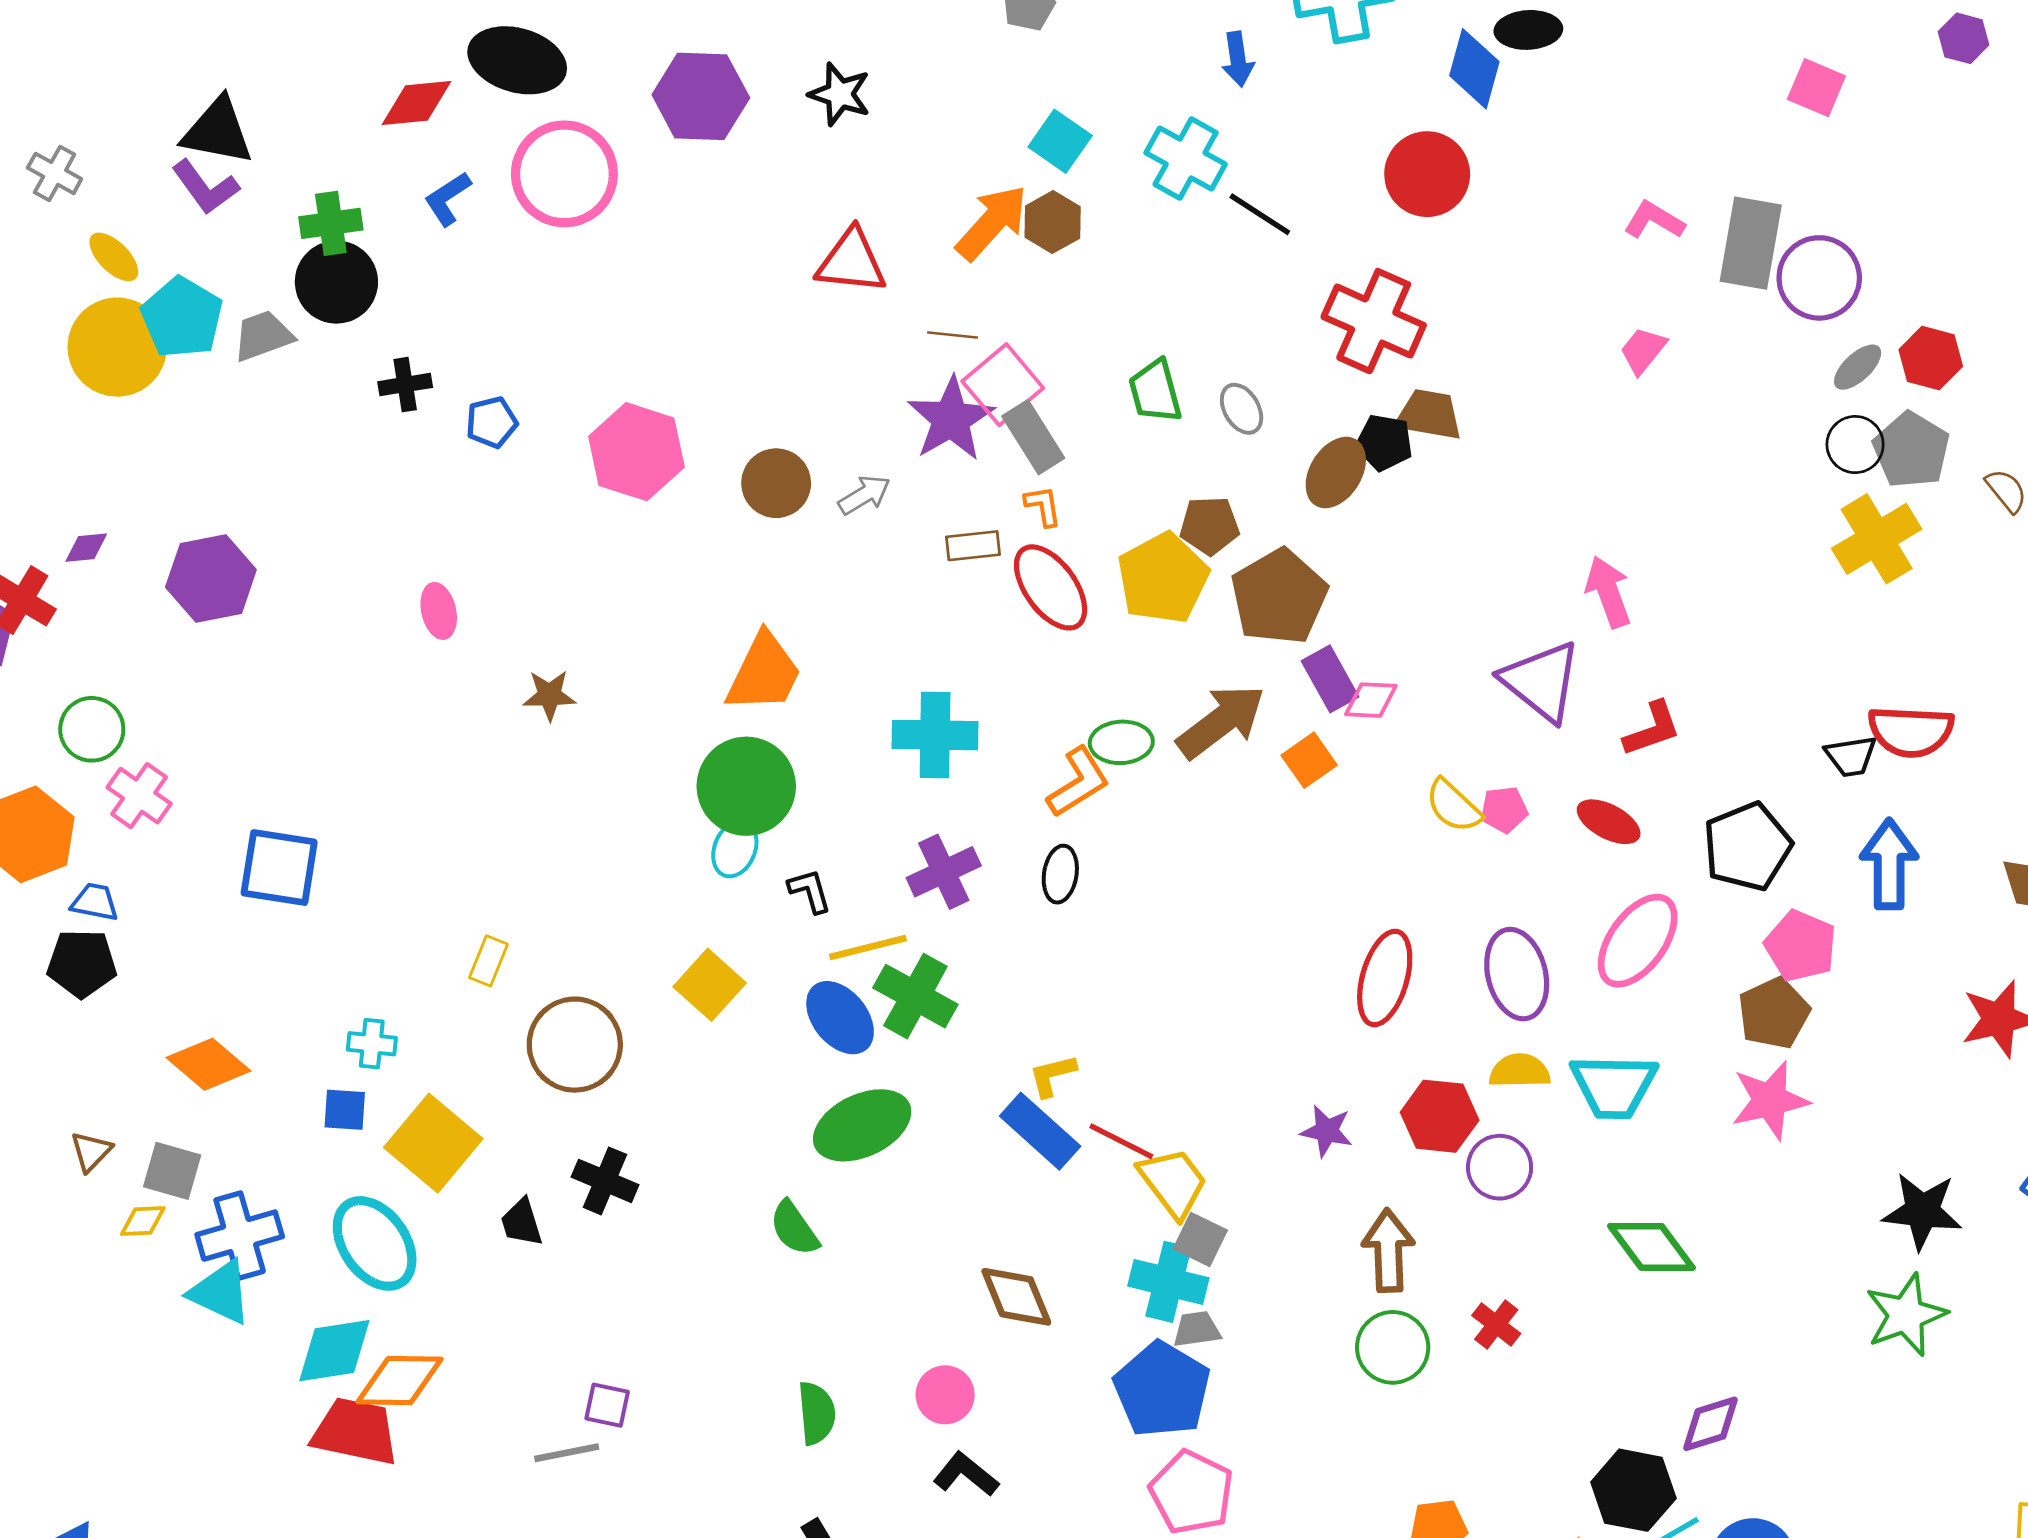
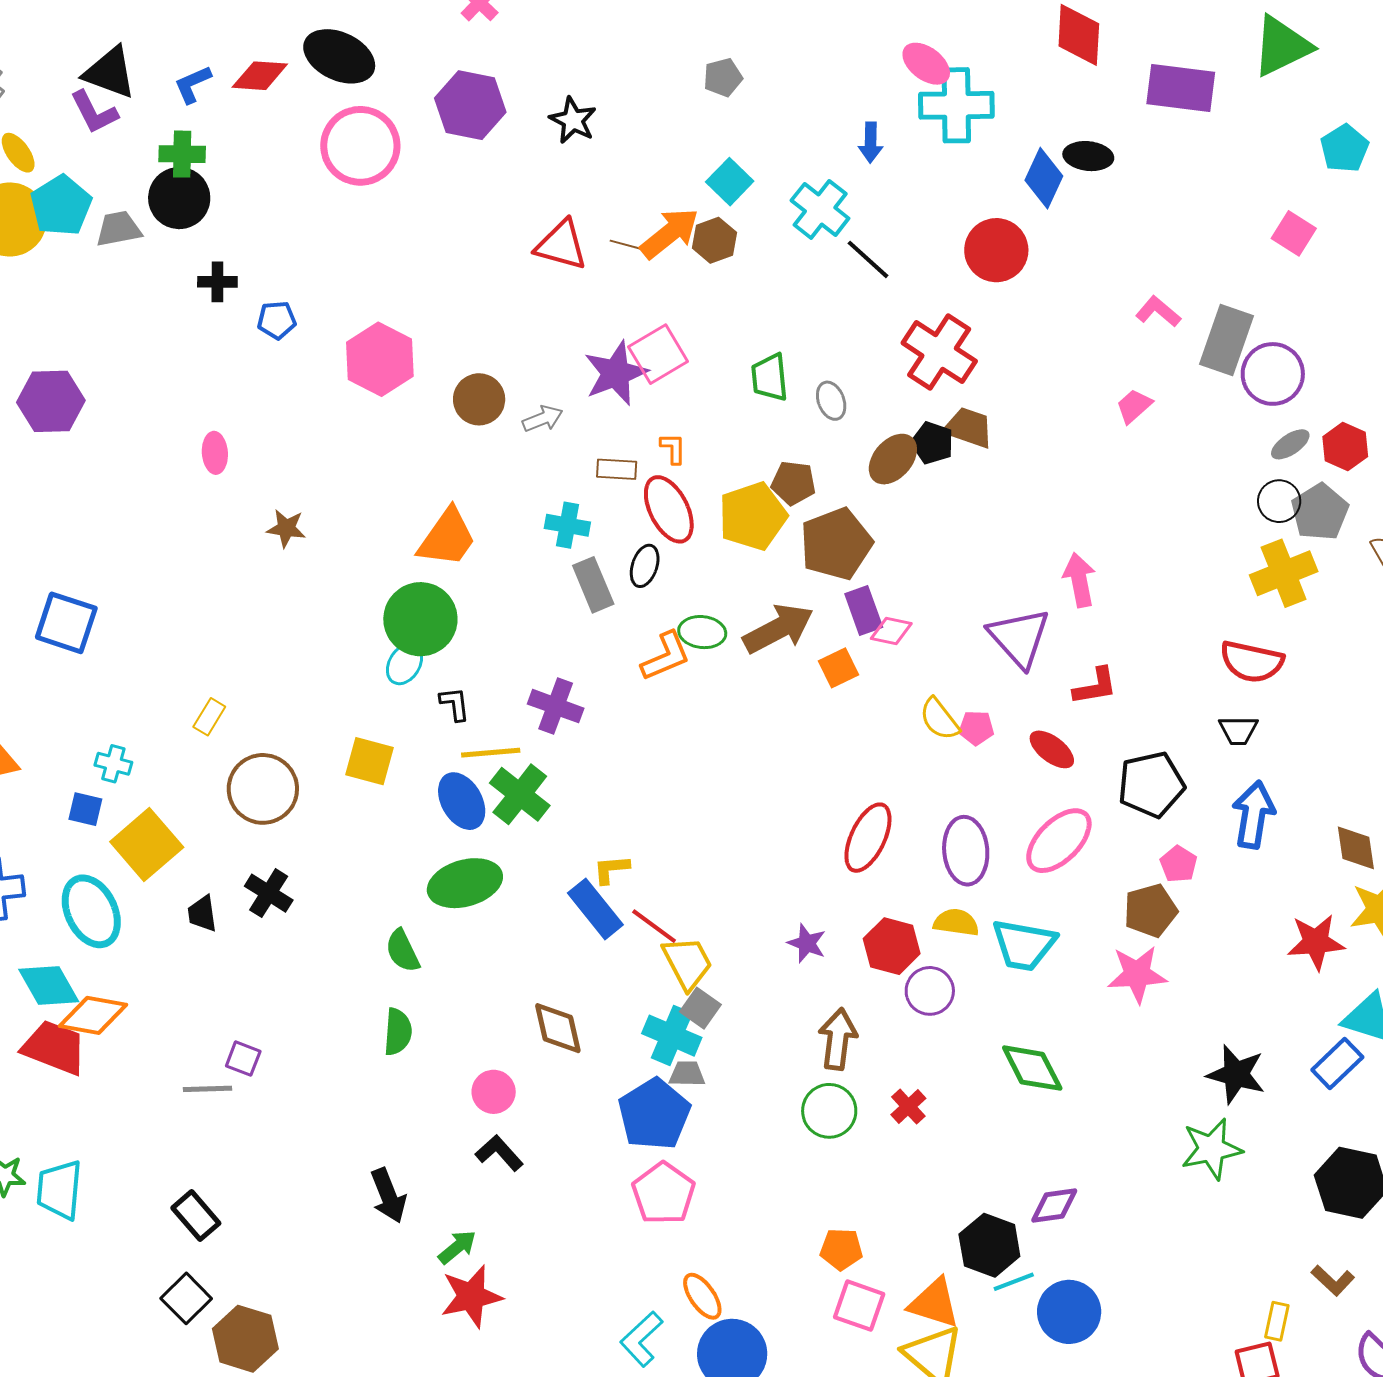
blue L-shape: (448, 199) -> (193, 84), moved
brown line: (952, 335) -> (628, 245), moved
gray rectangle: (1033, 437) -> (593, 585), moved
red semicircle: (1911, 731) -> (1252, 662), moved
cyan cross: (935, 735) -> (567, 525), moved, size x0.7
purple cross: (944, 872) -> (556, 706), turned 36
black ellipse: (1060, 874) -> (645, 566), moved
pink pentagon: (1801, 946) -> (1178, 864), size x0.7
yellow square: (710, 985) -> (369, 761), turned -36
cyan diamond: (334, 1351) -> (49, 985), turned 60
green semicircle: (817, 1413) -> (398, 1032), moved

